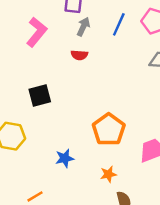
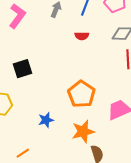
red semicircle: (79, 55) -> (82, 36), moved
orange star: (108, 174) -> (83, 131), size x1.6

